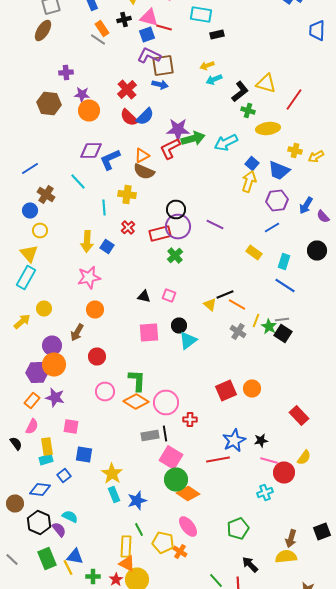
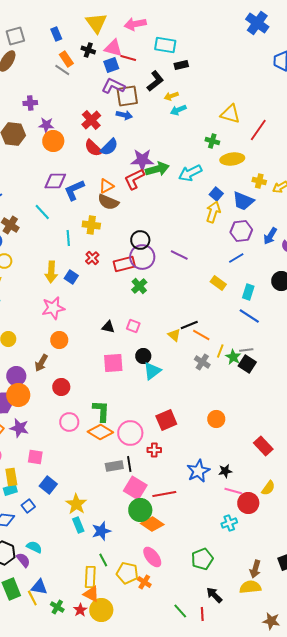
black cross: (124, 20) -> (88, 50), turned 32
black L-shape: (240, 92) -> (155, 81), moved
red square: (226, 390) -> (166, 420), moved
blue square: (84, 454) -> (48, 485), turned 30
red line: (218, 460) -> (164, 494), moved
green cross: (93, 576) -> (57, 607), turned 32

